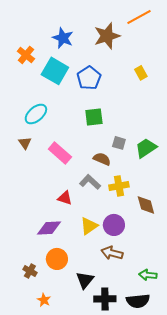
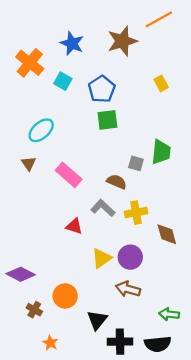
orange cross: (26, 55) -> (30, 63), size x1.4
cyan square: (55, 71) -> (63, 81), size x0.6
green square: (94, 117) -> (107, 120), moved
green trapezoid: (146, 148) -> (161, 152), moved, turned 130
purple diamond: (49, 228) -> (21, 274), moved, turned 30

